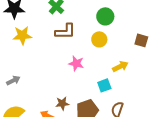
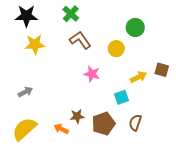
green circle: (105, 16) -> (135, 27), moved
brown L-shape: (65, 31) -> (80, 40), turned -125
brown square: (141, 40) -> (162, 70), moved

